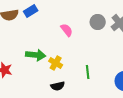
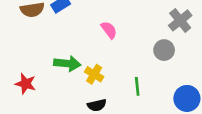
gray circle: (98, 22) -> (164, 50), moved

